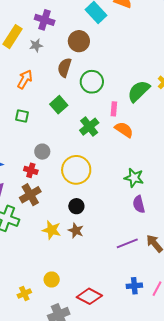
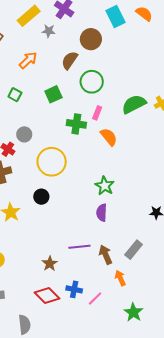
pink rectangle: (114, 109) -> (97, 113), moved
green cross: (89, 127) -> (76, 124), turned 30
brown star: (76, 231) -> (50, 264), moved
red diamond: (89, 296) -> (47, 295), moved

